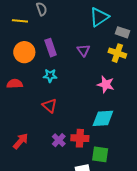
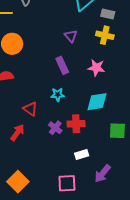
purple rectangle: (51, 48) -> (62, 65), moved
cyan star: (50, 76) -> (58, 95), moved
red triangle: (50, 106) -> (30, 109), moved
green square: (100, 154) -> (117, 131), moved

